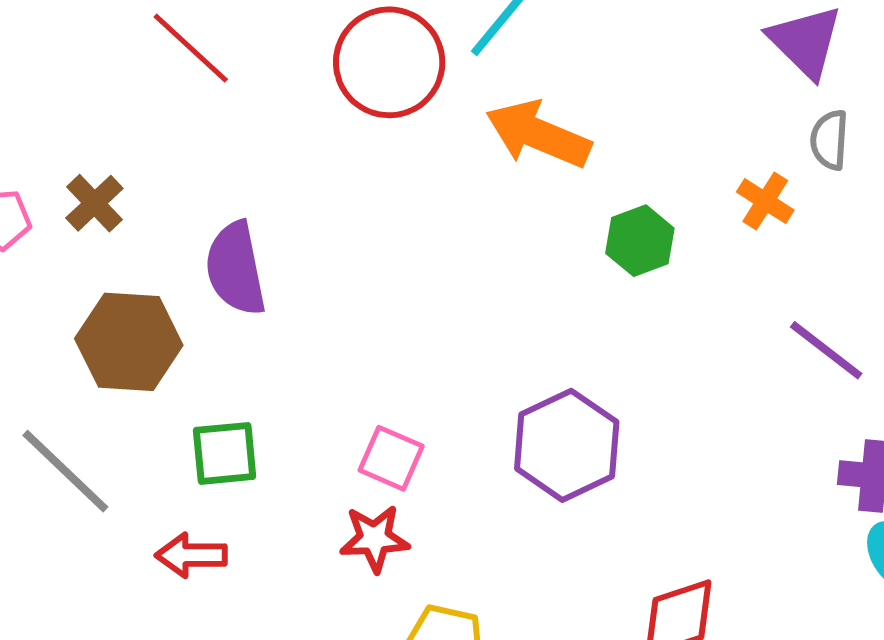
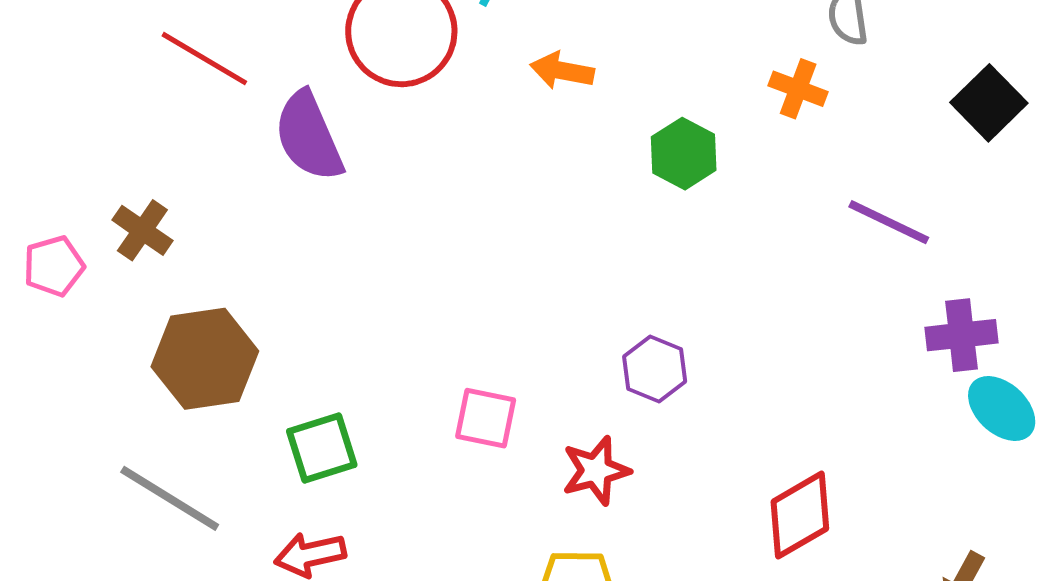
orange arrow: (538, 134) -> (562, 71), size x0.6
purple semicircle: (236, 269) -> (309, 136), moved
purple hexagon: (567, 445) -> (655, 369), size x0.6
red star: (374, 539) -> (596, 471), moved

